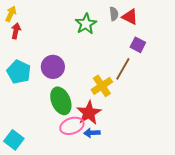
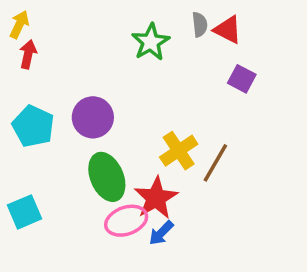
brown line: (123, 69) -> (215, 163), moved
blue arrow: (92, 133) -> (161, 233), turned -42
cyan square: (14, 140) -> (25, 212), moved, turned 30

